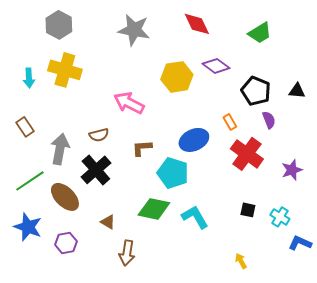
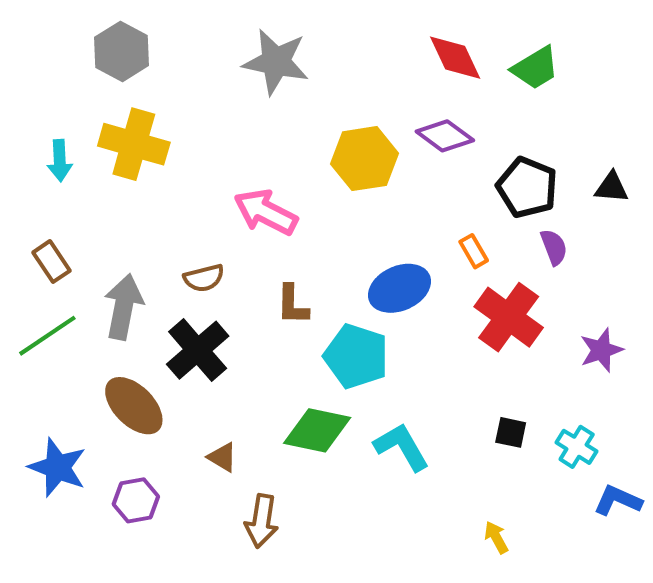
red diamond: (197, 24) -> (455, 58), moved
brown L-shape: (142, 148) -> (292, 305), turned -85
green line: (30, 181) -> (47, 336), moved

